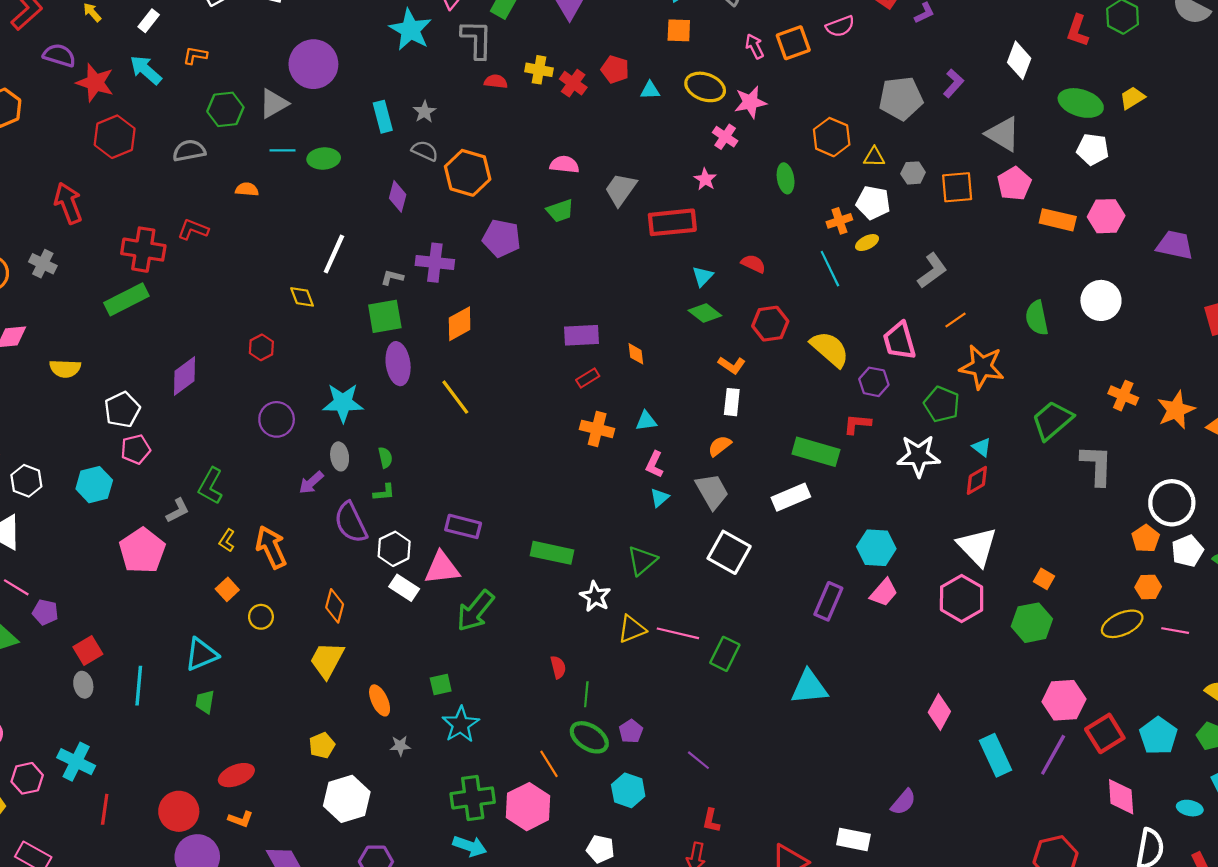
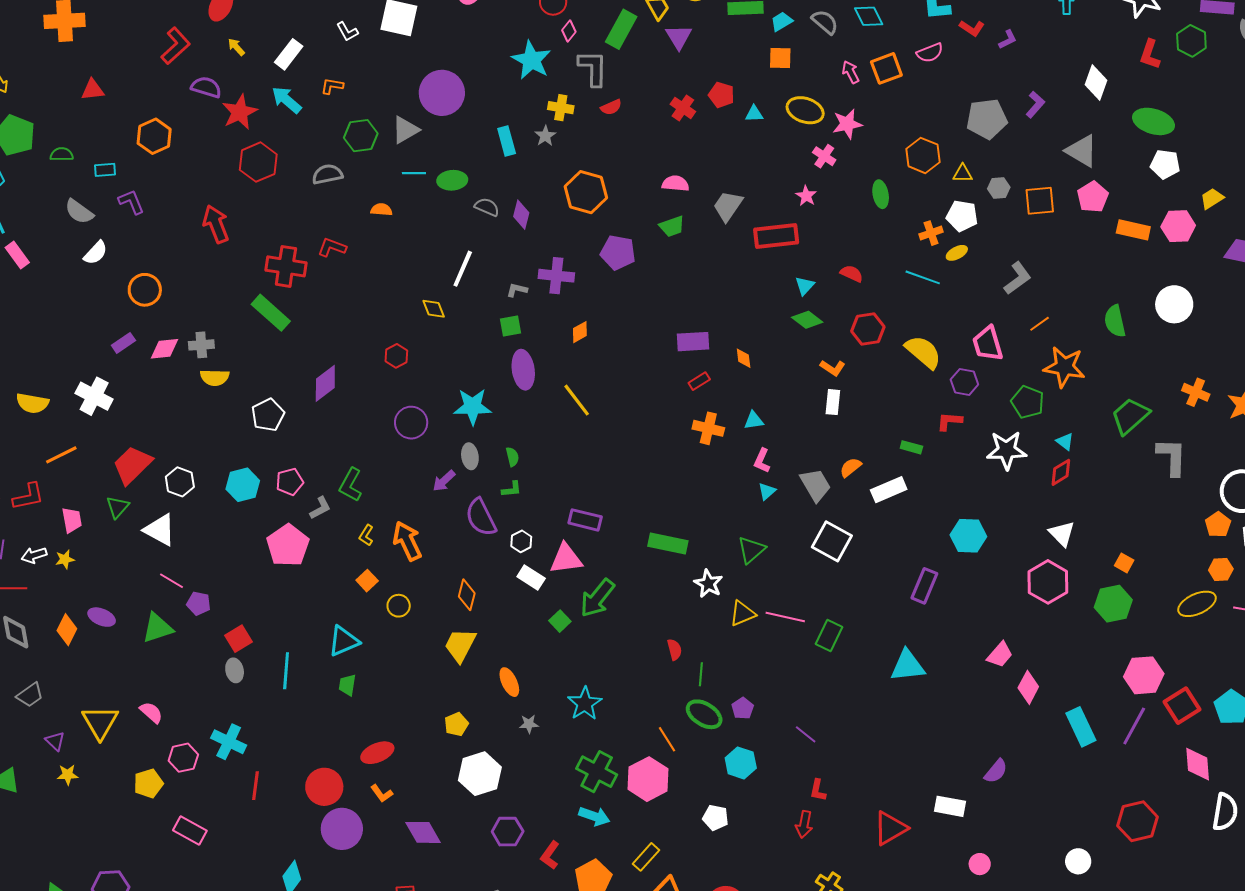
white rectangle: (149, 21) -> (289, 54), size x1.4
yellow cross: (539, 70) -> (561, 108), moved
red semicircle: (496, 81) -> (611, 107), turned 150
red star: (95, 83) -> (240, 112), turned 30
yellow trapezoid: (1132, 98) -> (1212, 199), moved
gray semicircle: (425, 151) -> (487, 207), moved
gray cross: (43, 264) -> (201, 345), moved, turned -30
cyan line: (830, 269) -> (923, 277), turned -44
green rectangle: (126, 299) -> (271, 313), turned 69
green square: (385, 316) -> (510, 326), size x0.7
orange diamond: (460, 324) -> (580, 332), size x0.7
orange semicircle: (720, 446) -> (851, 467), moved
pink pentagon: (136, 449) -> (290, 482), moved
green rectangle: (816, 452) -> (911, 447), size x0.5
white triangle: (977, 547) -> (1062, 534), size x0.7
white hexagon: (394, 549) -> (521, 541), size x0.7
pink trapezoid: (884, 593) -> (1000, 655), moved
green square: (441, 684) -> (560, 621), moved, turned -30
green cross: (473, 798) -> (597, 772), turned 36
orange L-shape: (241, 819) -> (382, 793), turned 35

